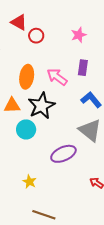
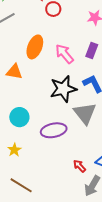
black star: (41, 106) -> (63, 89), moved
cyan circle: (26, 129) -> (19, 117), moved

